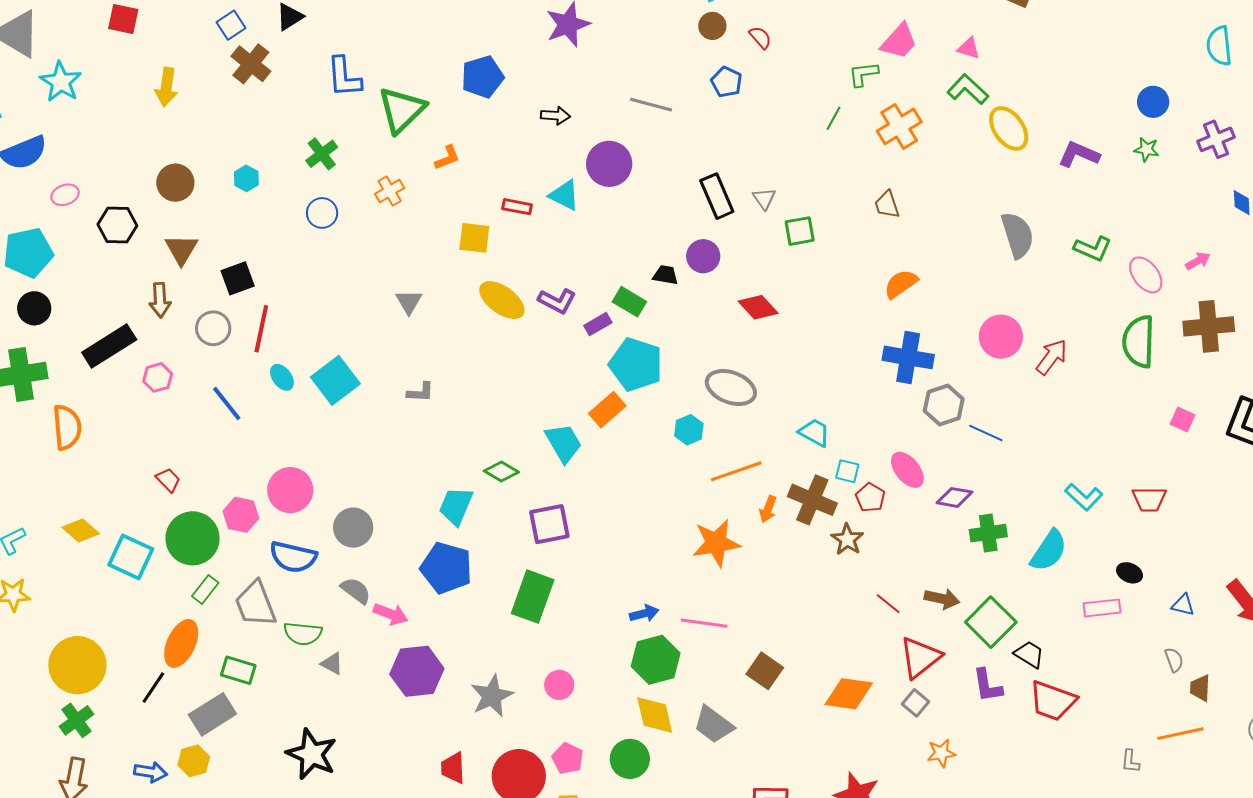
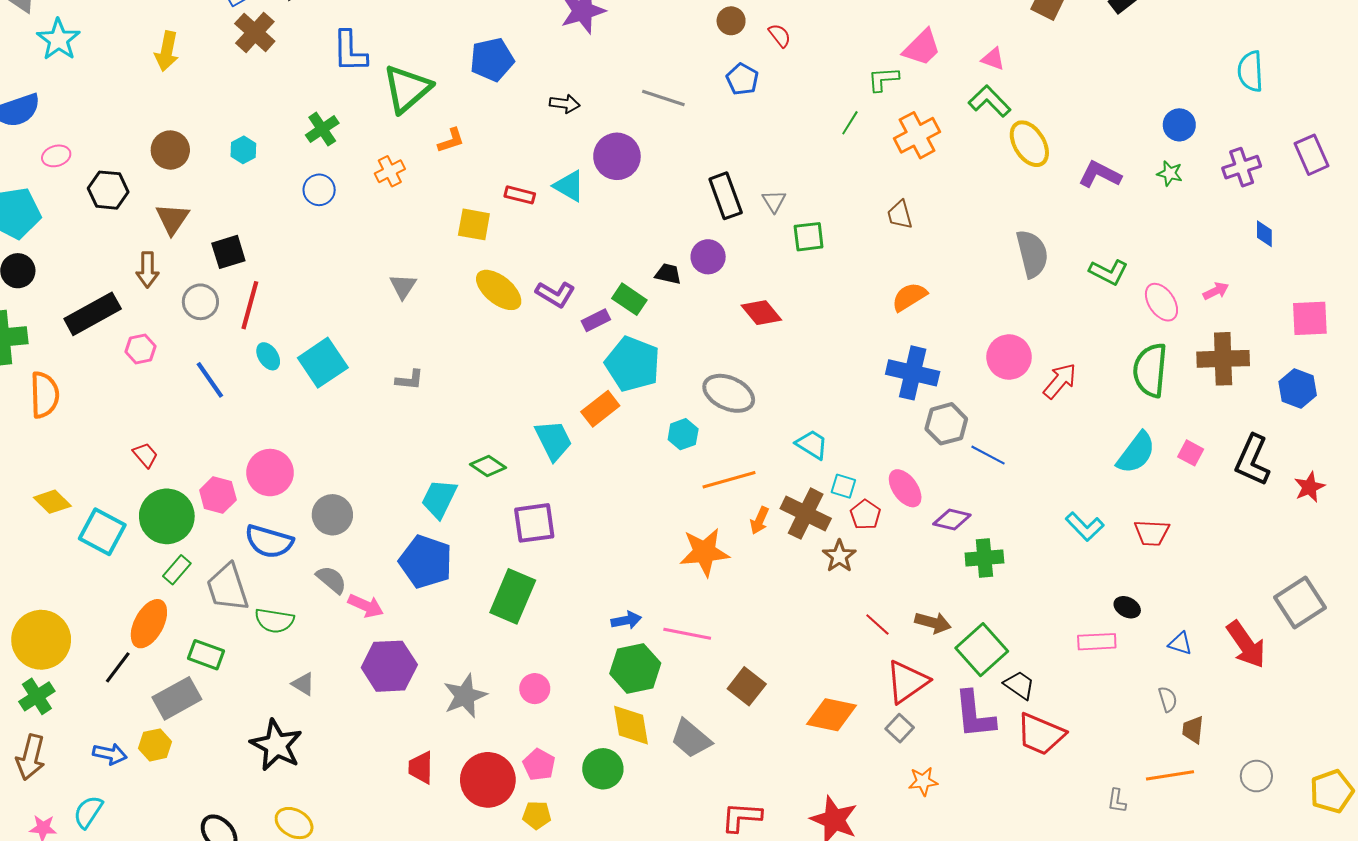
cyan semicircle: (1049, 551) -> (1136, 453), moved
gray triangle: (332, 663) -> (303, 684), moved
purple L-shape: (987, 686) -> (975, 715), size x1.4

